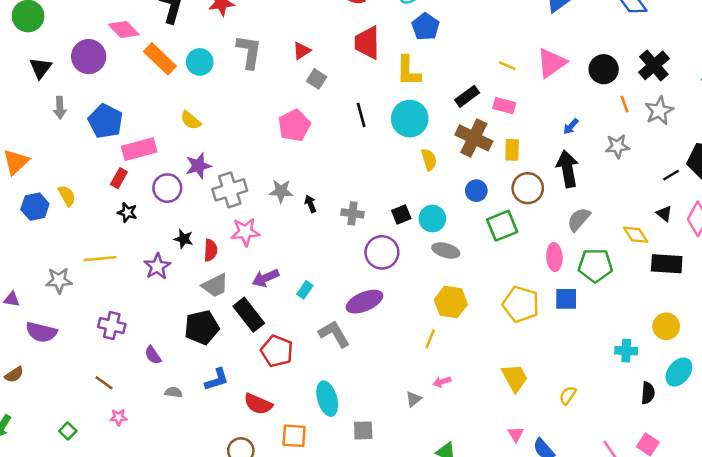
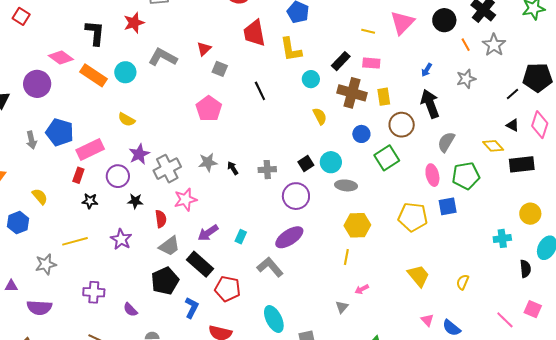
gray L-shape: (249, 52) -> (163, 57), turned -60
gray arrow: (60, 108) -> (31, 140), moved
cyan circle: (410, 119) -> (311, 79), moved, size x0.6
blue hexagon: (35, 207) -> (18, 223), moved
black star: (184, 239) -> (135, 201), moved
blue L-shape: (217, 379) -> (192, 308), moved, turned -35

